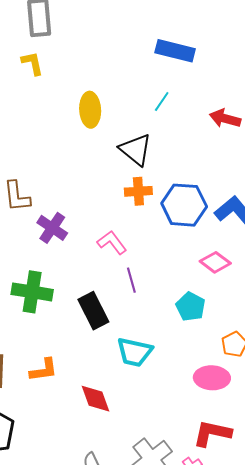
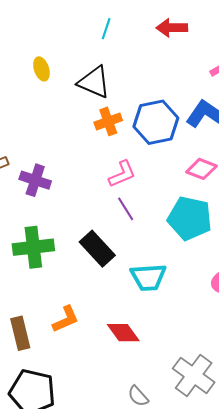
yellow ellipse: (90, 110) -> (41, 69), moved, size x0.7
pink L-shape: (112, 242) -> (122, 174), moved, turned 120
cyan pentagon: (191, 307) -> (190, 218), size x1.5

